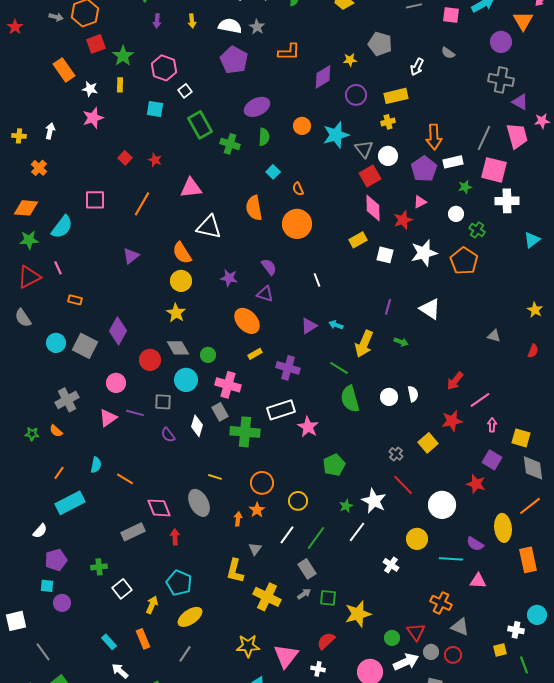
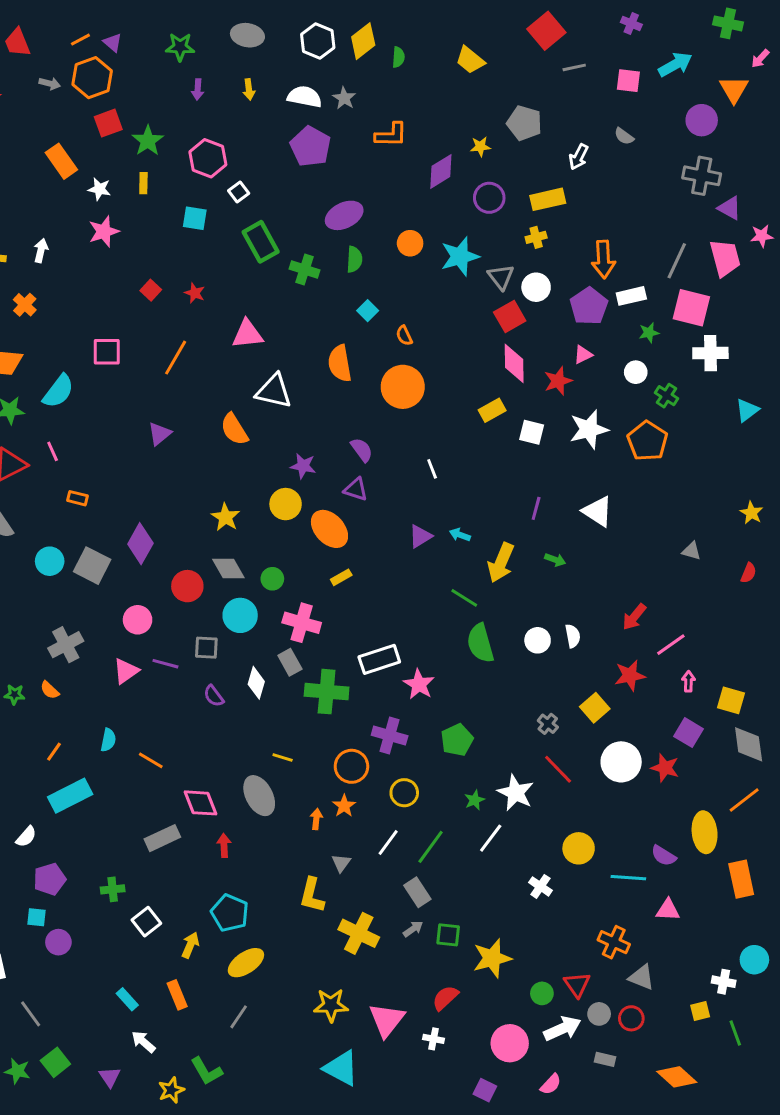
yellow circle: (181, 281) -> (286, 504), moved
purple cross: (288, 368) -> (390, 736), moved
white circle: (442, 505) -> (621, 762), moved

